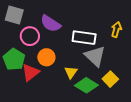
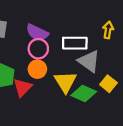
pink circle: (30, 36) -> (38, 49), moved
yellow triangle: (71, 72) -> (65, 82), size x1.6

